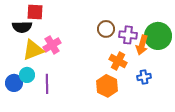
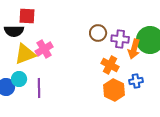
orange hexagon: (107, 86) -> (114, 90), moved

